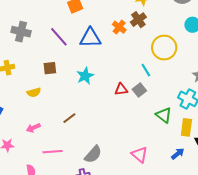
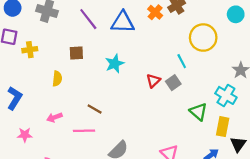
red triangle: (121, 89) -> (153, 81), turned -40
yellow semicircle: (34, 92) -> (57, 79), turned -72
brown line: (69, 118) -> (95, 109), turned 64
pink line: (52, 152) -> (84, 131), moved

